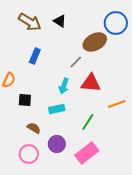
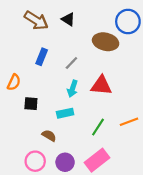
brown ellipse: (95, 42) -> (106, 42), turned 40
gray line: (76, 62) -> (71, 63), moved
orange line: (117, 104) -> (129, 122), moved
brown semicircle: (34, 128) -> (49, 136), moved
purple circle: (57, 144) -> (65, 162), moved

